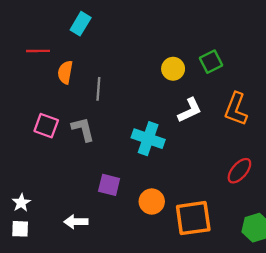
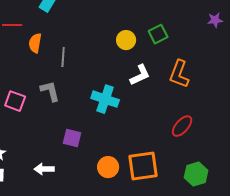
pink square: (46, 126) -> (15, 101), moved
orange circle: (152, 202) -> (108, 167), moved

